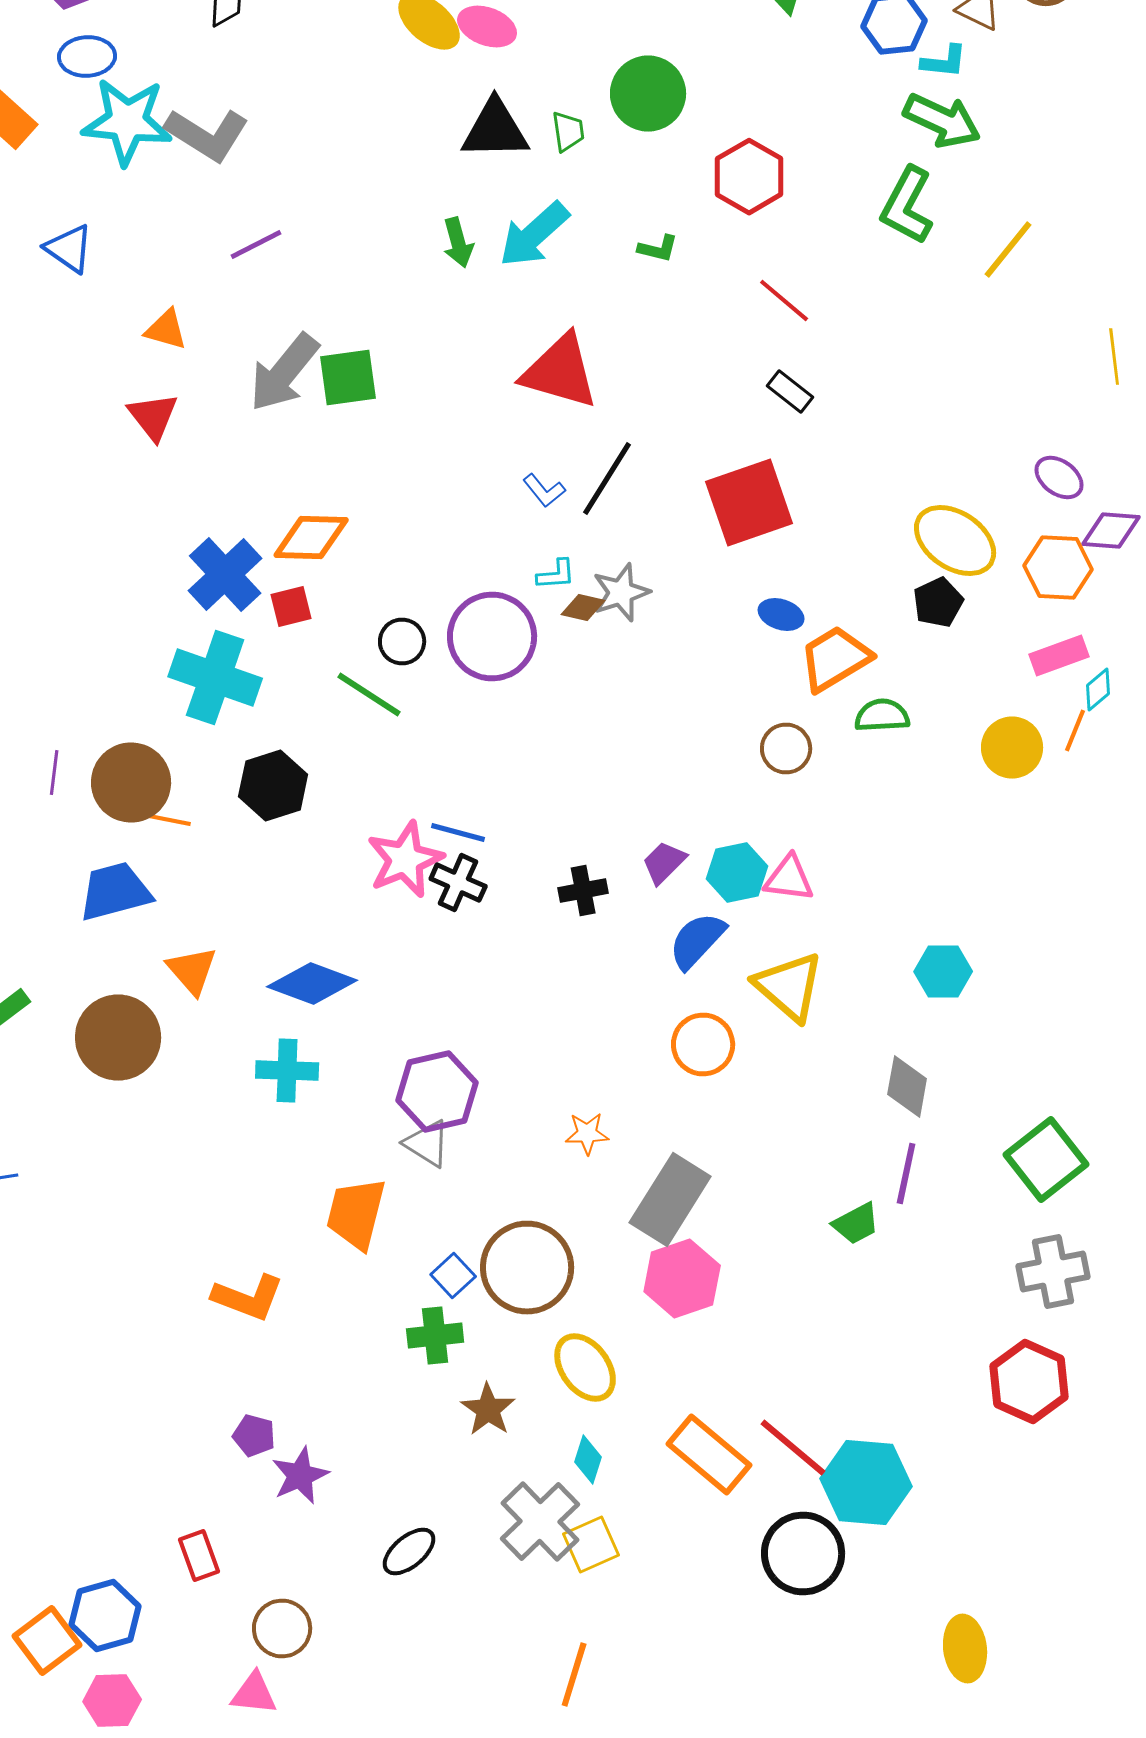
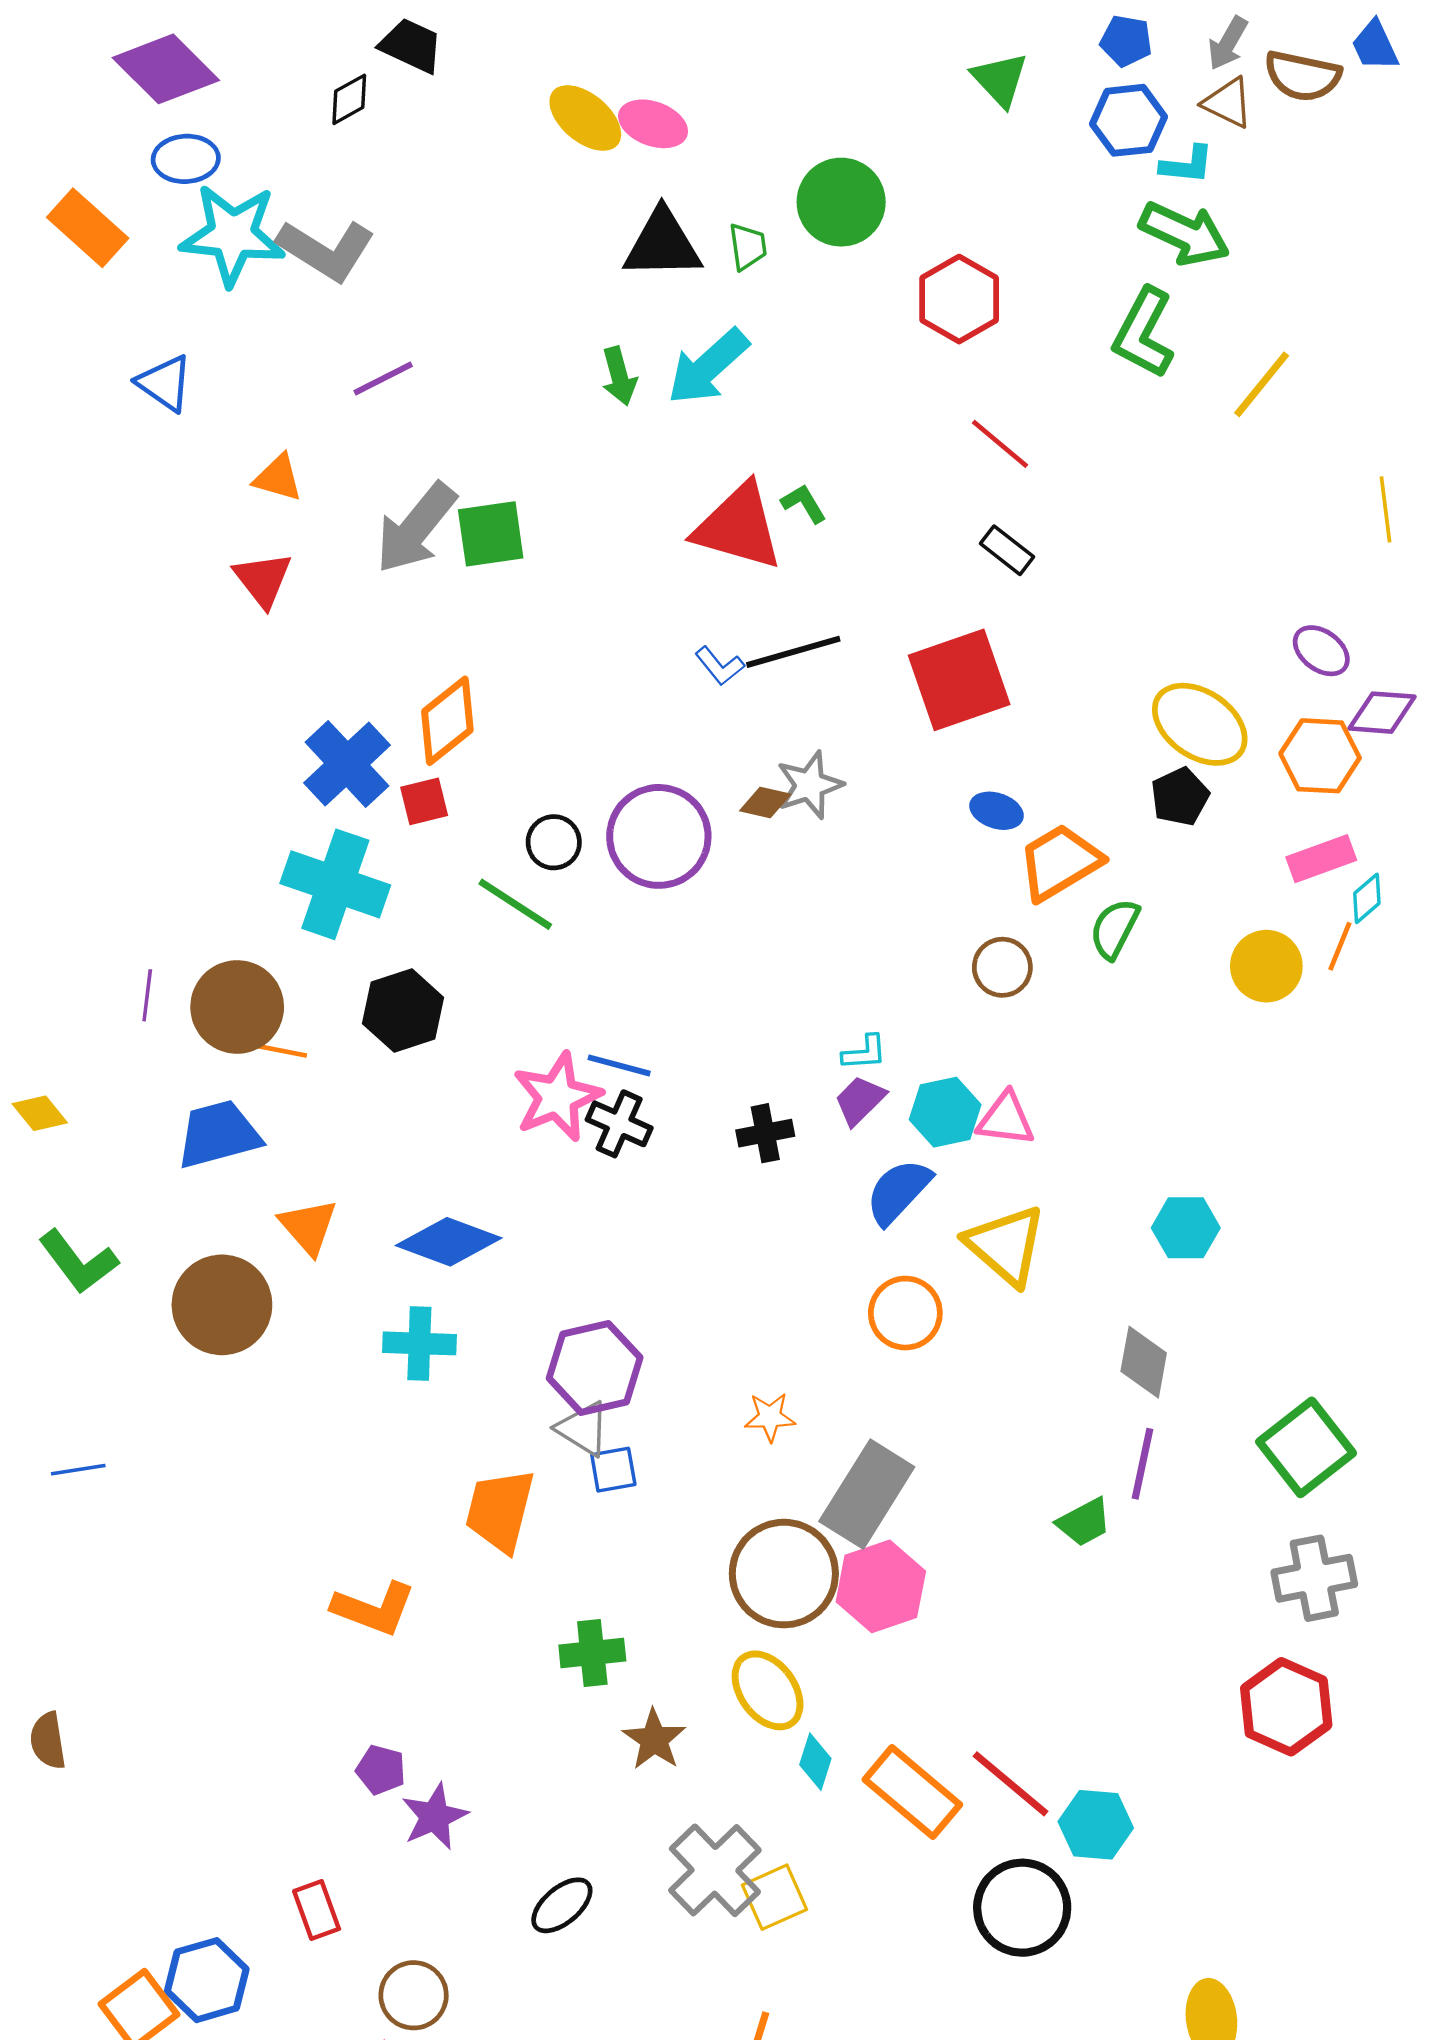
green L-shape: (658, 248) -> (804, 503), moved, turned -135
black line: (607, 478) -> (793, 652), turned 42
orange diamond: (311, 538) -> (447, 721), turned -40
cyan L-shape: (556, 574) -> (864, 1053), moved
green semicircle: (882, 716) -> (1114, 929), turned -60
brown circle: (527, 1268) -> (784, 1574), moved
blue square: (453, 1276) -> (613, 1470), moved, turned 33
cyan diamond: (588, 1460) -> (815, 1762), moved
cyan hexagon: (866, 1482) -> (1096, 1825), size x0.7

